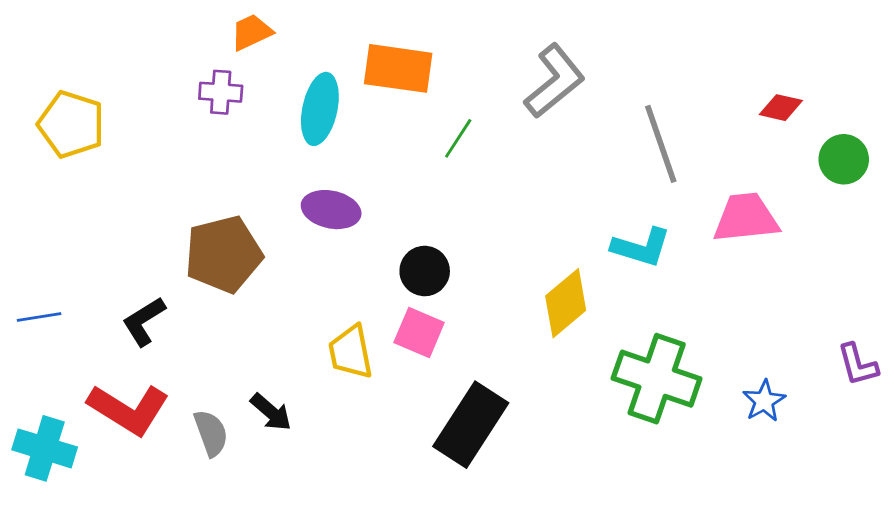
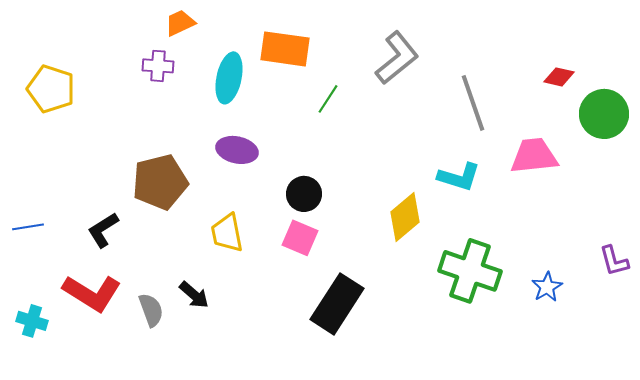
green circle: (844, 159) -> (604, 114), size x1.4
yellow trapezoid: (351, 352) -> (227, 233), moved
cyan cross: (45, 448) -> (32, 321), size x0.7

